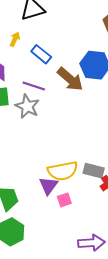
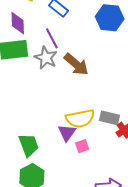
brown arrow: (70, 79) -> (76, 64), moved
purple line: (34, 86) -> (52, 38), turned 45

